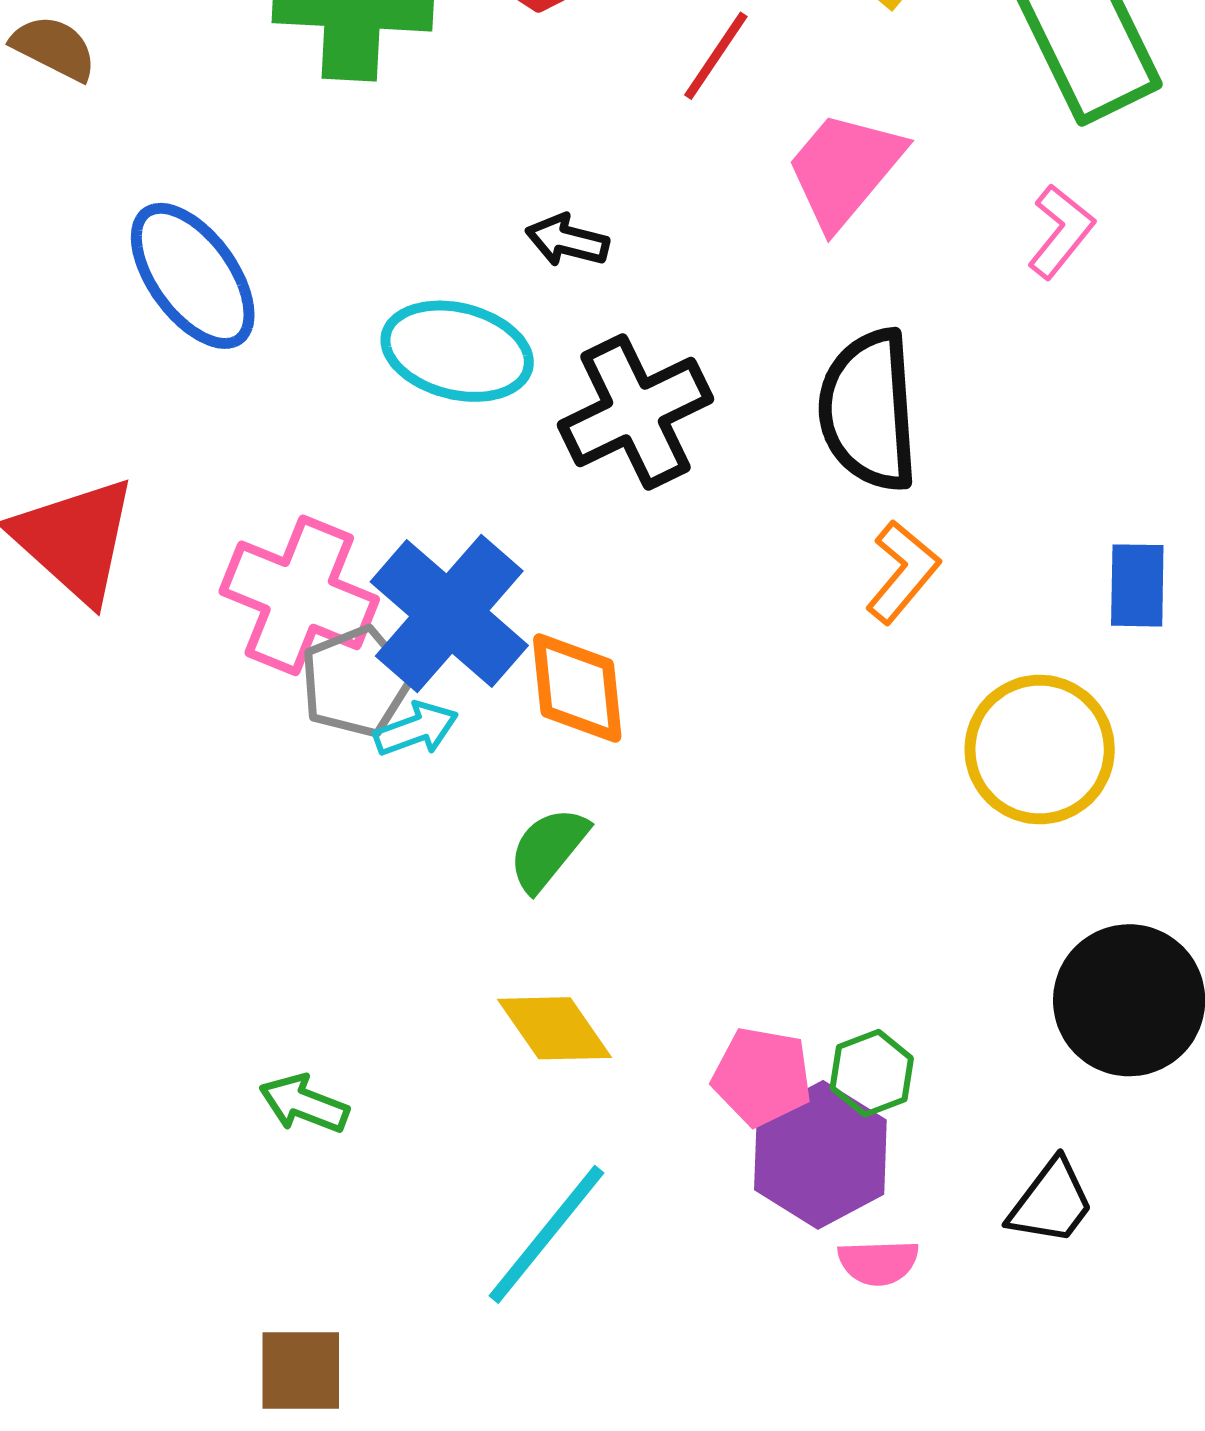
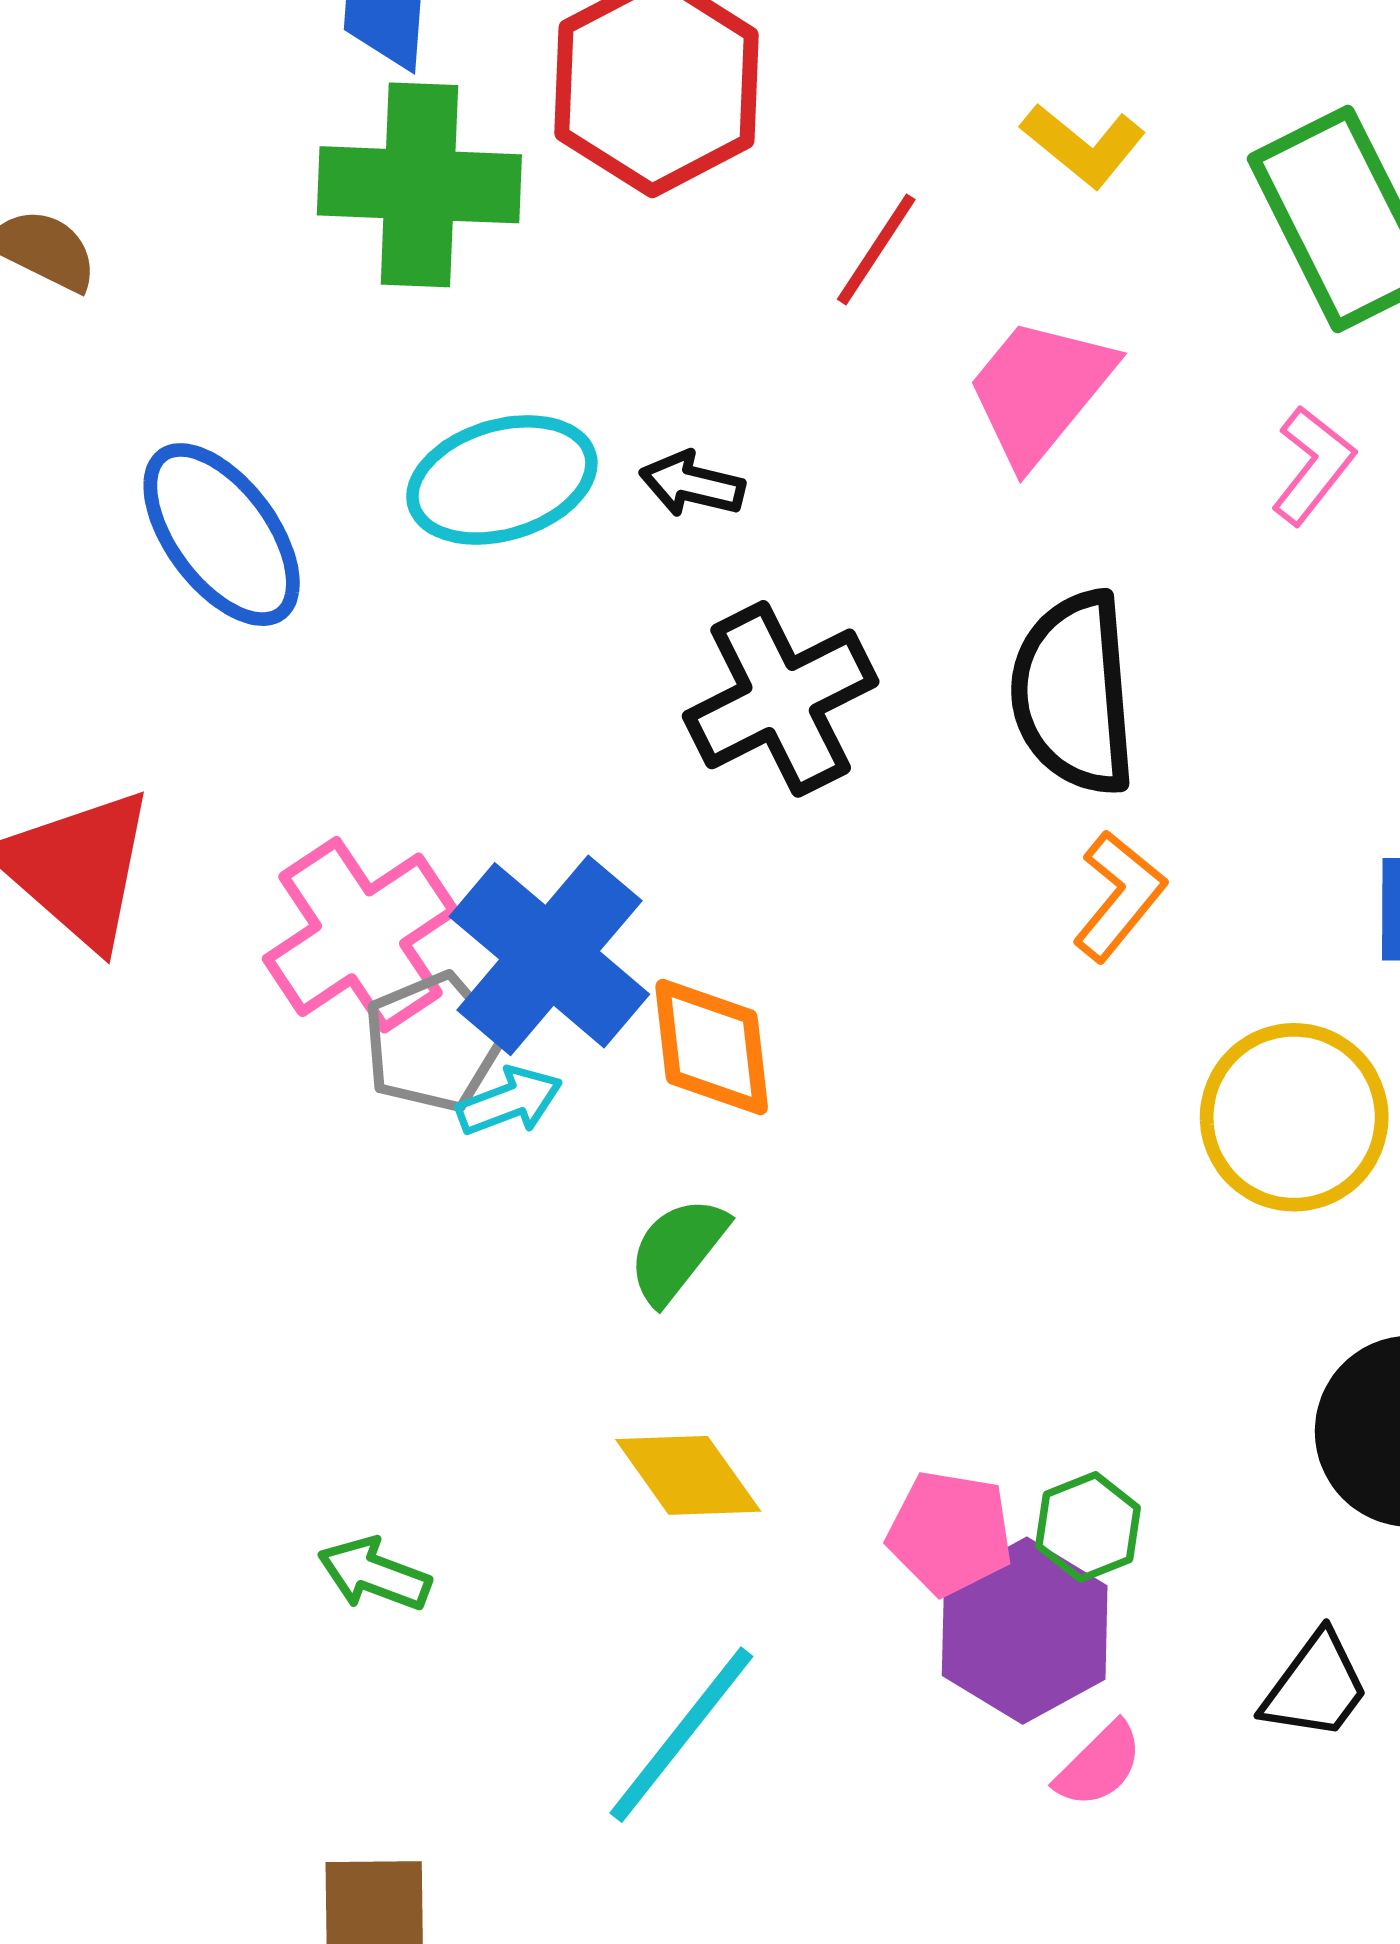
cyan ellipse: (457, 351) -> (502, 480), moved, turned -30
pink cross: (299, 595) -> (361, 935), turned 35
pink semicircle: (878, 1262) -> (1099, 1765), turned -42

